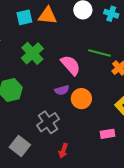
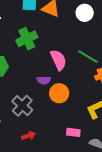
gray cross: (48, 122) -> (22, 106), turned -30
red arrow: (63, 151) -> (29, 136), turned -144

